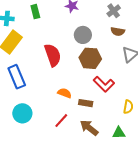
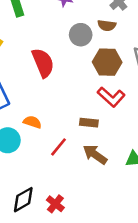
brown semicircle: (118, 31) -> (107, 25), moved
brown hexagon: (90, 58) -> (107, 62), moved
orange semicircle: (65, 93) -> (32, 122), moved

